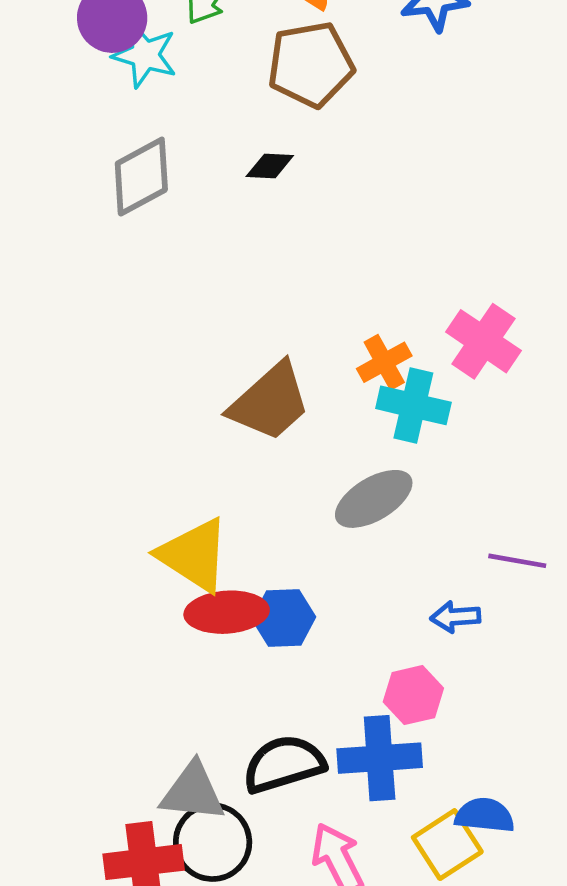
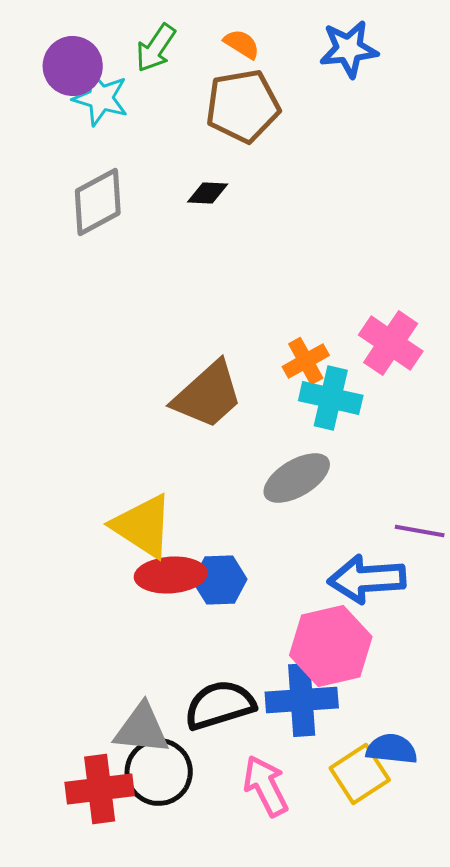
blue arrow: (455, 617) -> (367, 579), size x1.8
pink hexagon: (413, 695) -> (331, 646), size x1.6

